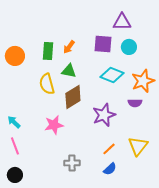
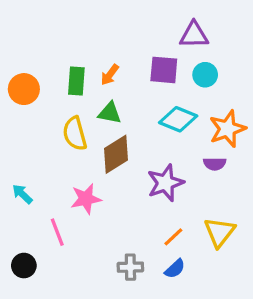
pink line: (15, 146) -> (57, 232), moved
gray cross: (72, 163) -> (130, 267), moved
black circle: (15, 175) -> (24, 266), moved

